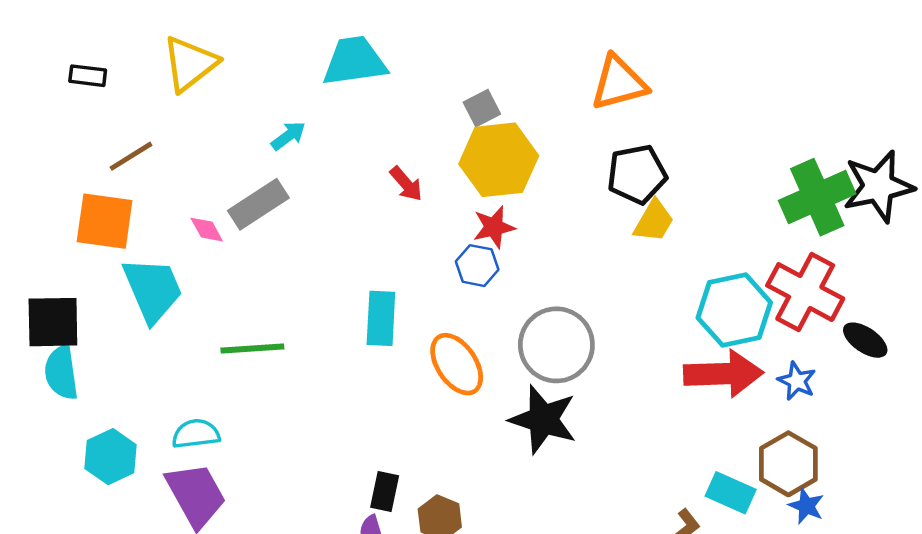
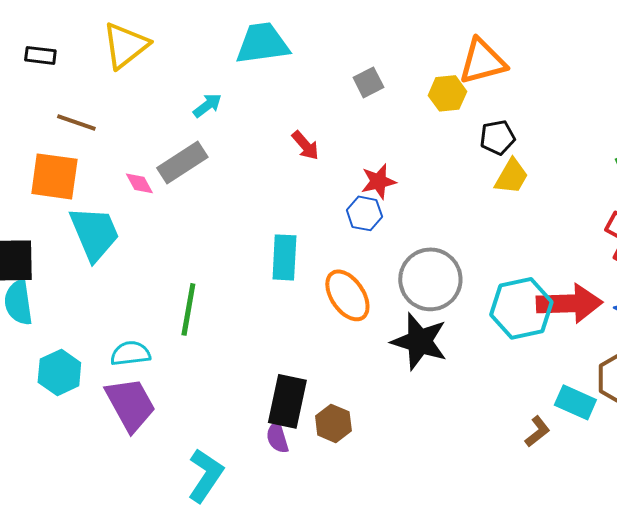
brown line: (131, 156) -> (76, 122), turned 51
yellow hexagon: (499, 160) -> (447, 93), moved, size x0.6
black pentagon: (637, 174) -> (497, 137), size x0.7
cyan hexagon: (734, 310) -> (521, 308), moved
green line: (252, 348) -> (188, 309), moved, turned -76
black rectangle: (385, 491) -> (287, 401), size x1.6

